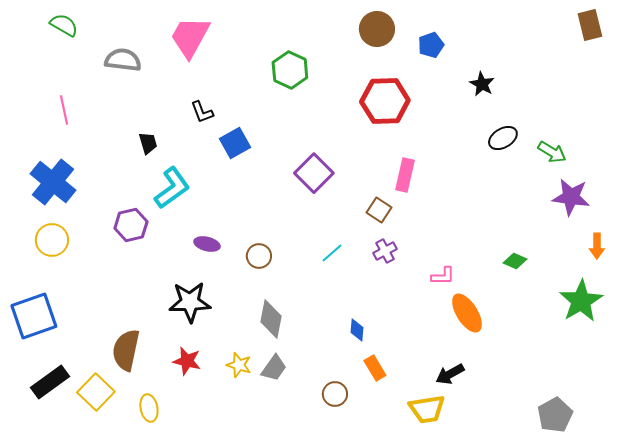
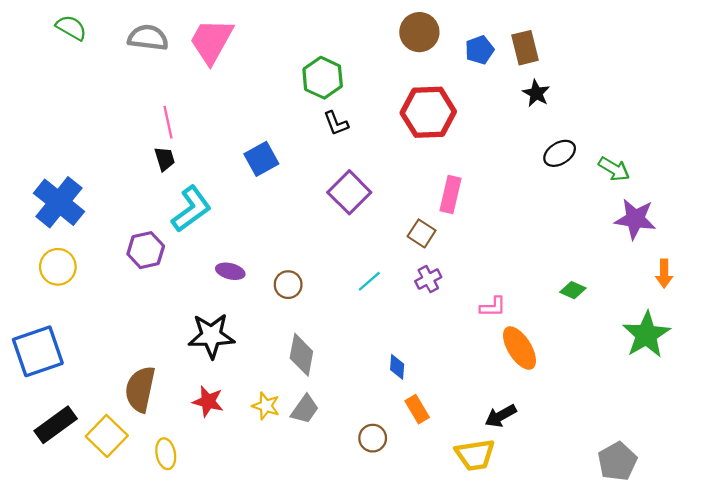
brown rectangle: (590, 25) -> (525, 48), moved
gray semicircle: (123, 60) -> (148, 38), moved
pink line: (64, 110) -> (168, 122), moved
black L-shape: (202, 112) -> (336, 123), moved

